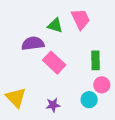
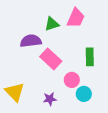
pink trapezoid: (81, 19) -> (76, 18), turned 50
green triangle: (55, 25) -> (52, 24), turned -35
pink circle: (102, 85) -> (72, 80), moved

